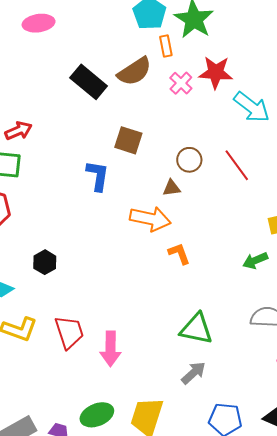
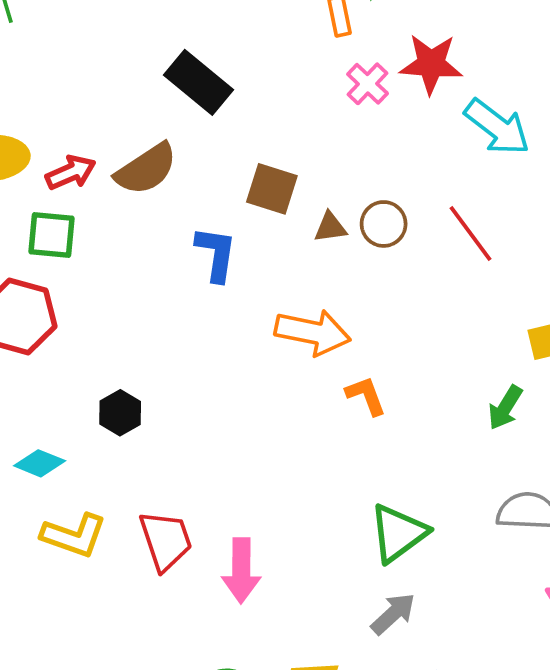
brown semicircle: (134, 71) -> (146, 169), moved
brown triangle: (172, 188) -> (330, 227), moved
green arrow: (255, 261) -> (505, 408), turned -35
green triangle: (196, 329) -> (398, 533), turned -48

